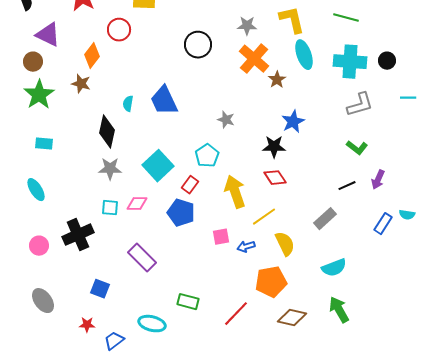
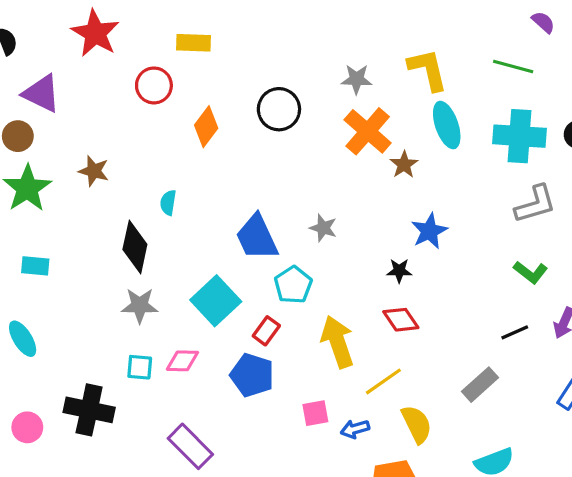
orange diamond: (92, 56) -> (206, 127), moved
blue trapezoid: (164, 101) -> (257, 237), moved
black star: (274, 147) -> (399, 271), size x0.7
black cross: (78, 235) -> (89, 410), turned 36

